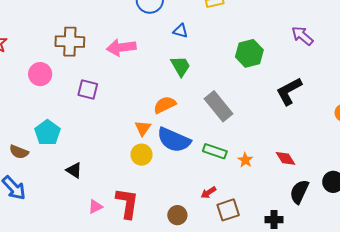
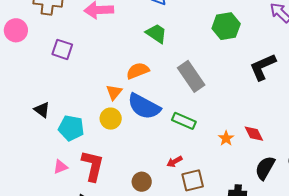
green trapezoid: (180, 66) -> (156, 33), turned -30
cyan pentagon: (47, 133) -> (71, 128), moved, turned -30
orange star: (245, 160) -> (226, 138), moved
black triangle: (74, 170) -> (42, 110), moved

